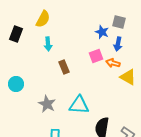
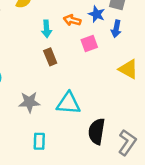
cyan arrow: (48, 44) -> (47, 29), moved
orange arrow: (113, 63) -> (72, 20), moved
gray star: (47, 104) -> (29, 102), turned -30

